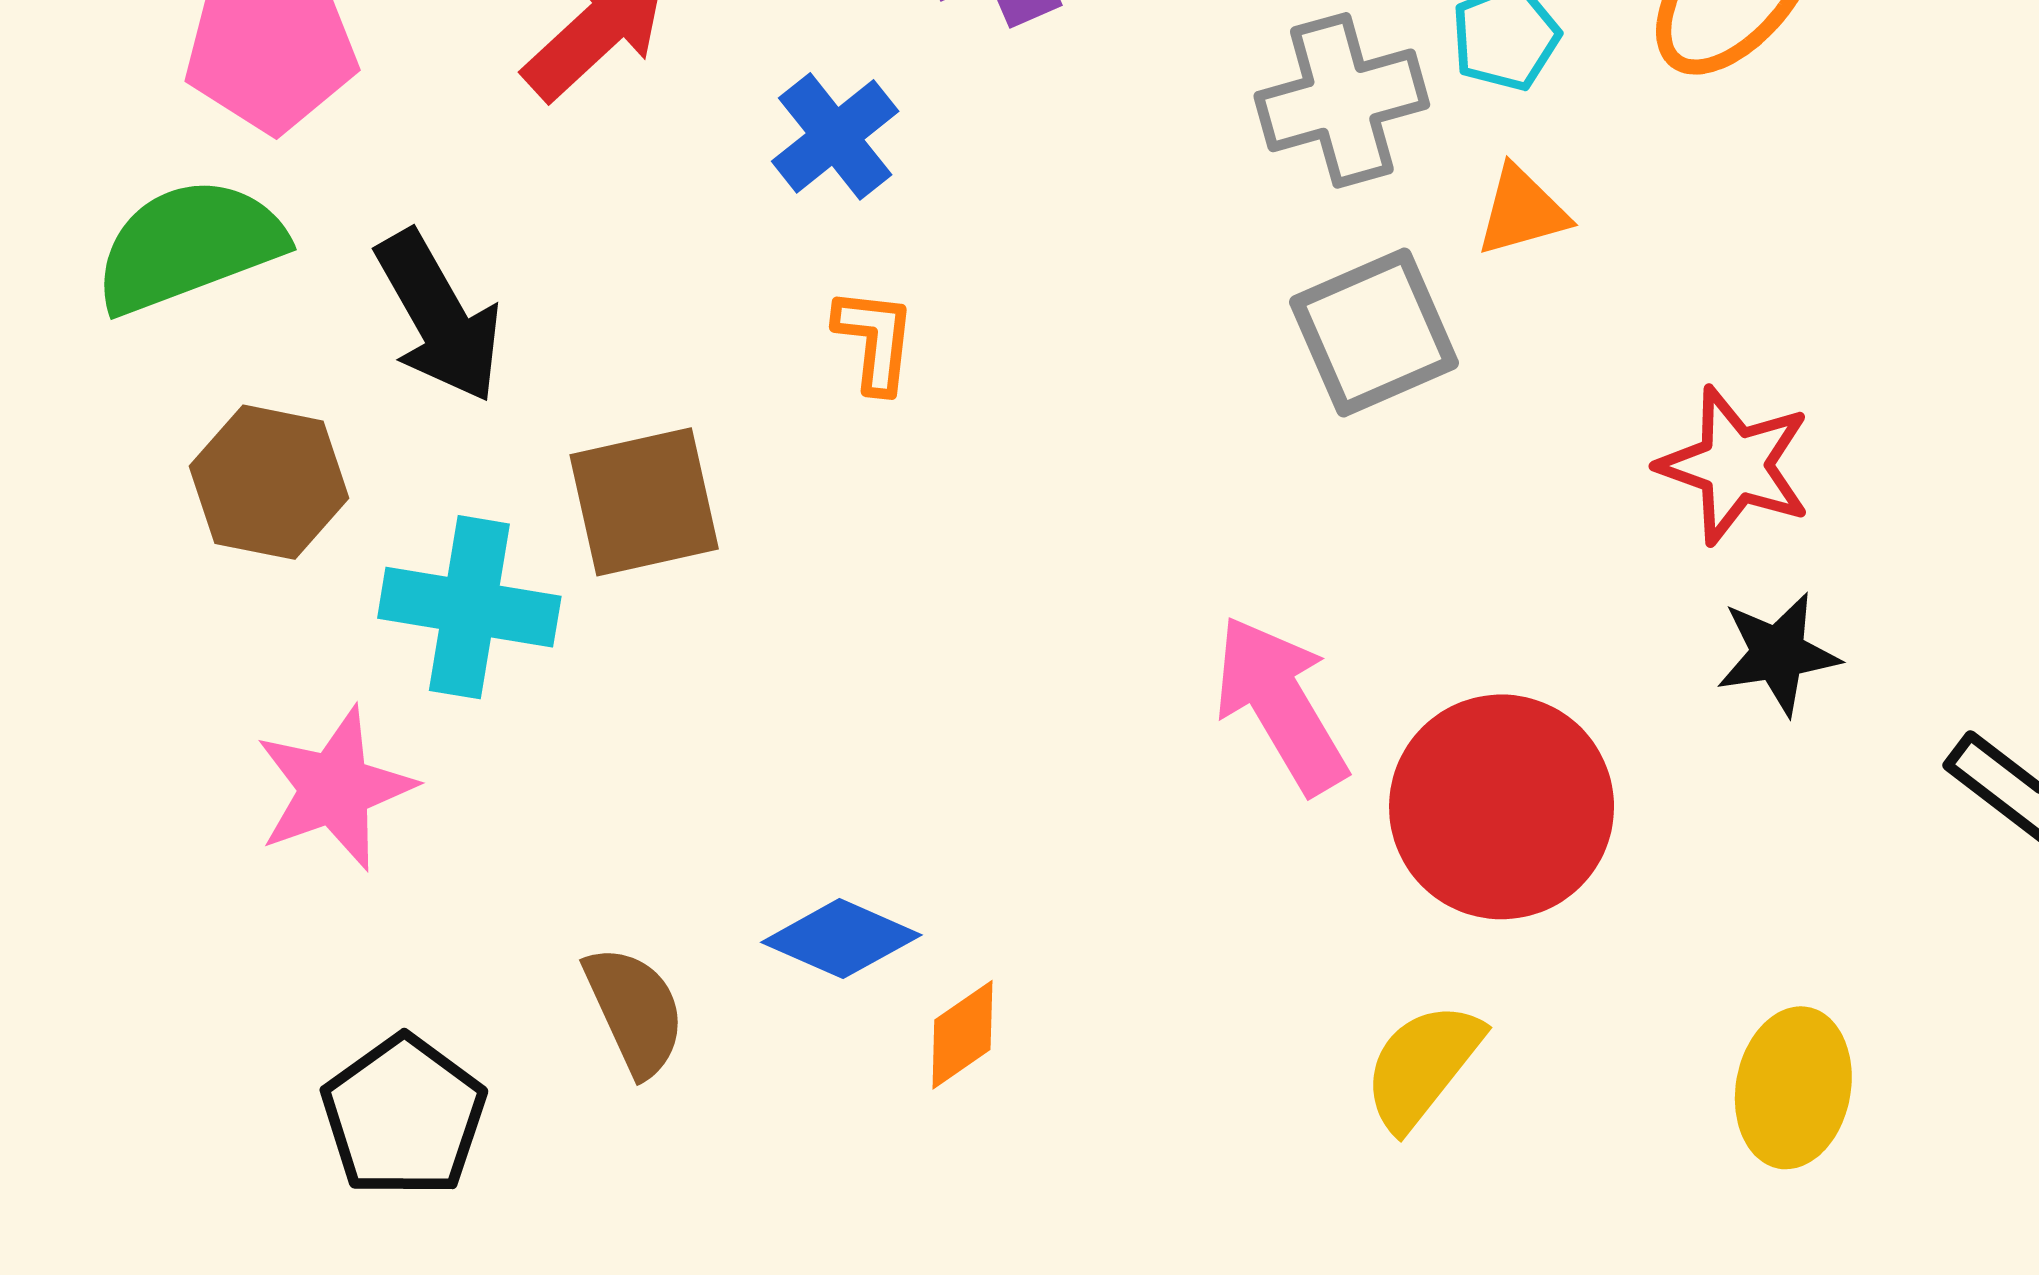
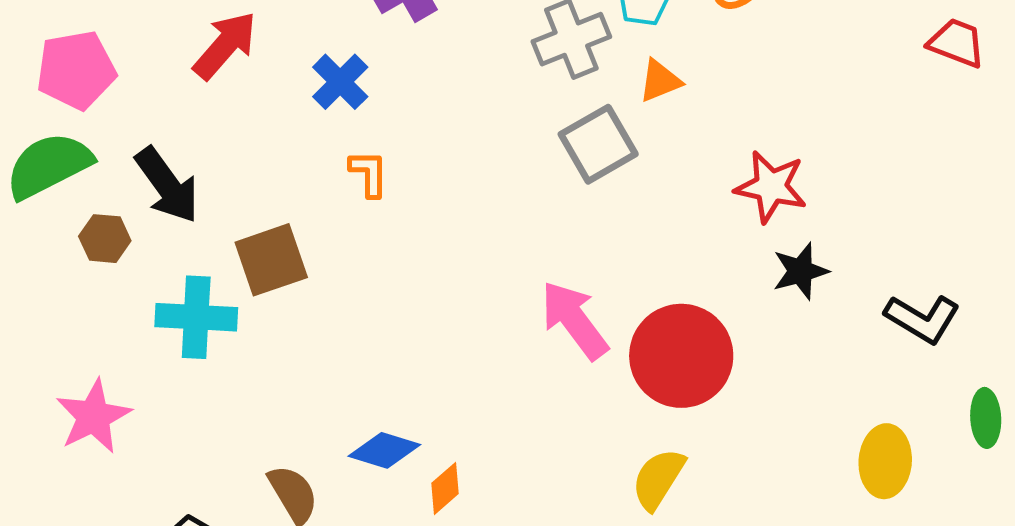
brown hexagon: (269, 482) -> (105, 239), moved, size x0.7
pink star: (335, 788) -> (93, 417), moved
yellow ellipse: (1793, 1088) -> (885, 461), moved

